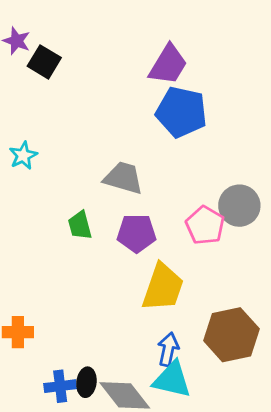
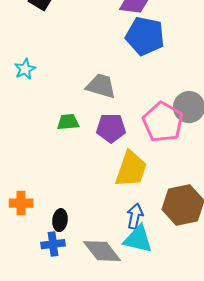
green trapezoid: (80, 225) -> (68, 122), turned 100
pink pentagon: (205, 225) -> (163, 122), size x1.4
black ellipse: (86, 382) -> (60, 220), moved

